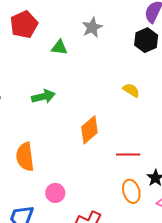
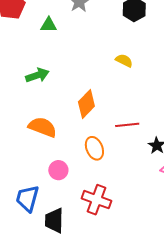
orange semicircle: (25, 157) -> (42, 127), moved, turned 124
orange ellipse: (131, 191) -> (94, 148), moved

